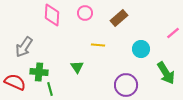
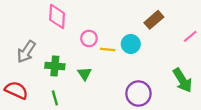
pink circle: (85, 13) -> (89, 38), moved
brown rectangle: (119, 18) -> (154, 20), moved
cyan circle: (141, 49) -> (131, 44), moved
green cross: (39, 72) -> (55, 66), moved

